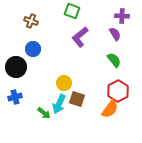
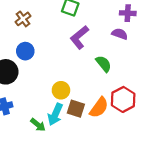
brown cross: (31, 21) -> (23, 19), turned 32
purple semicircle: (115, 34) -> (120, 34), turned -40
green semicircle: (114, 60) -> (104, 64), moved
orange semicircle: (110, 109) -> (99, 108), moved

